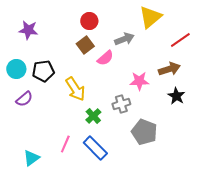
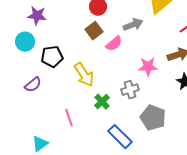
cyan circle: (16, 69) -> (25, 42), moved
pink line: (65, 144) -> (69, 118), moved, turned -42
blue rectangle: (95, 148) -> (120, 137), moved

